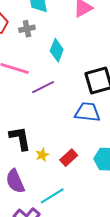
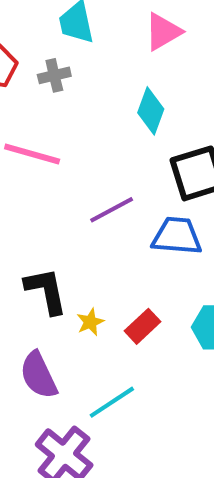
cyan diamond: (57, 50) -> (151, 111), moved
purple line: (43, 87) -> (112, 210), moved

